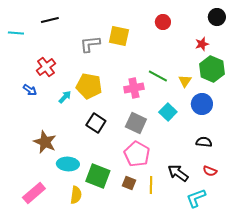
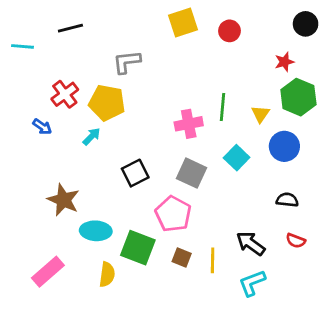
yellow square: (119, 36) -> (183, 22), moved, turned -30
green line: (158, 76) -> (222, 107), turned 66
yellow pentagon: (89, 86) -> (107, 103), moved
black square: (96, 123) -> (135, 173), turned 30
pink pentagon: (137, 154) -> (173, 214), moved
cyan L-shape: (196, 198) -> (252, 283), moved

